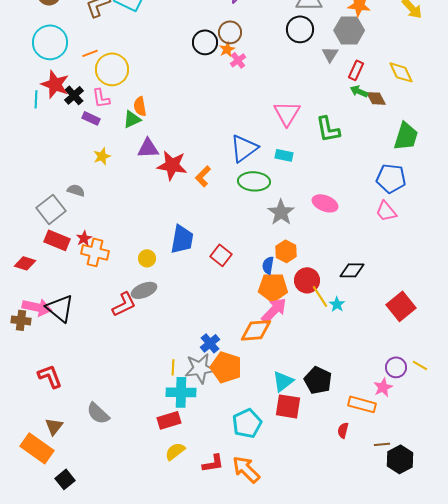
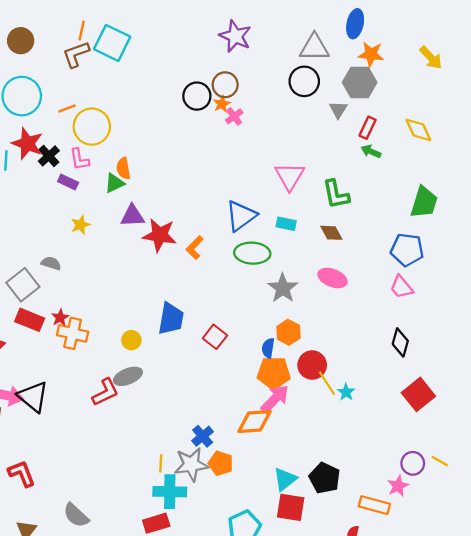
brown diamond: (376, 98) -> (331, 233), moved
black diamond: (352, 270) -> (400, 342), moved, turned -75
orange pentagon: (226, 367) -> (221, 463), size x0.7

